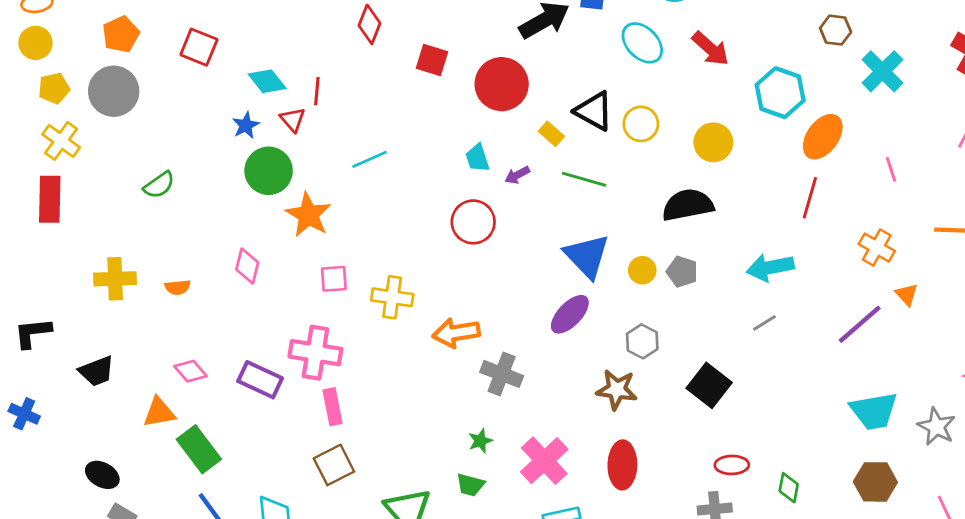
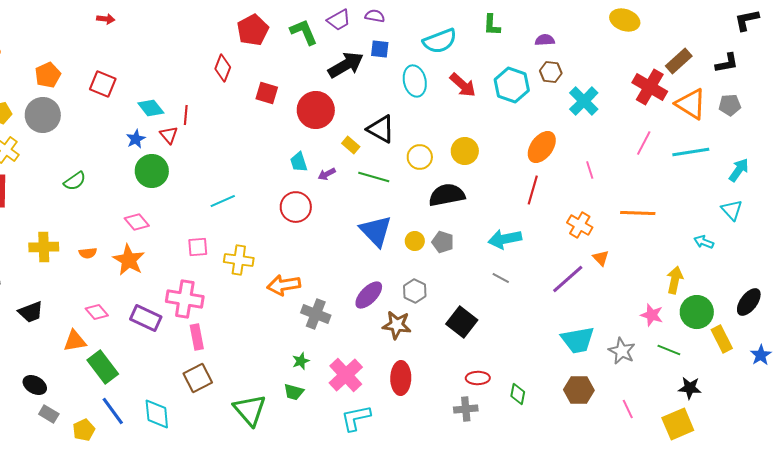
cyan ellipse: (642, 43) -> (415, 81), turned 32
cyan hexagon: (780, 93) -> (512, 85), moved
yellow circle: (641, 124) -> (420, 157), moved
cyan line: (369, 159) -> (223, 201), moved
orange star: (308, 215) -> (129, 260), moved
pink diamond: (247, 266) -> (137, 222), moved, turned -55
purple ellipse: (570, 314) -> (369, 295), moved
gray line: (764, 323) -> (501, 278), turned 60

